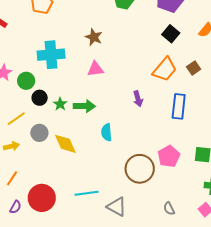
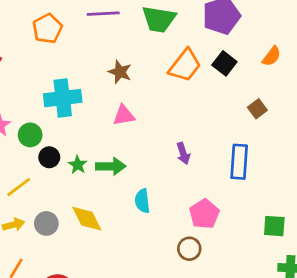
orange trapezoid: (165, 69) -> (185, 65), moved
gray circle: (39, 133) -> (46, 223), moved
pink pentagon: (169, 156) -> (204, 214), moved
brown circle: (140, 169) -> (189, 249), size x0.6

